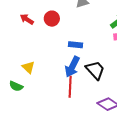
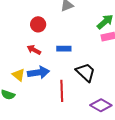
red arrow: (27, 19) -> (34, 50), moved
blue arrow: (72, 67) -> (38, 72), moved, turned -120

